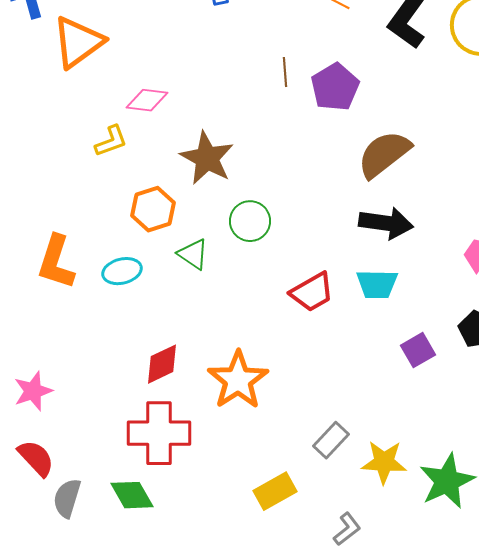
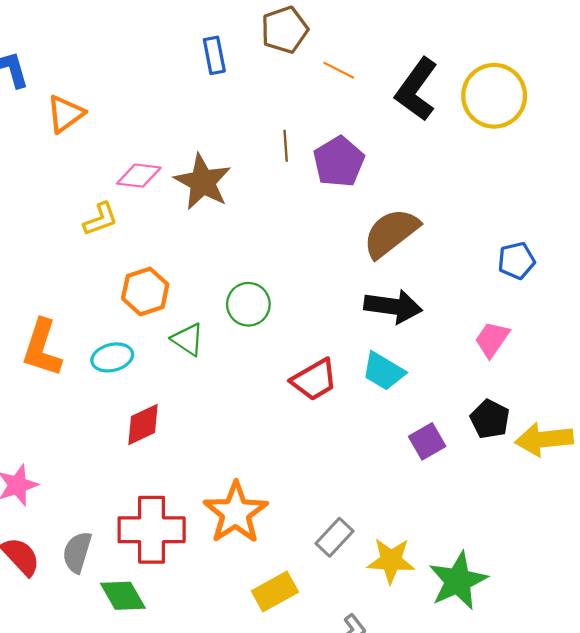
orange triangle: (78, 42) -> (65, 114), size x0.7
brown star: (207, 158) -> (203, 182), moved
cyan trapezoid: (377, 284) -> (383, 371), turned 30
red diamond: (162, 364) -> (143, 424), moved
orange star: (238, 380) -> (236, 513), moved
gray semicircle: (67, 498) -> (77, 552), moved

